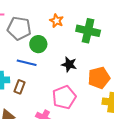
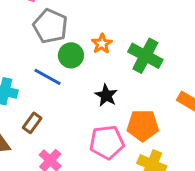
orange star: (57, 21) -> (102, 44), moved
brown rectangle: (20, 87) -> (32, 123), moved
pink pentagon: (64, 97) -> (107, 142), moved

